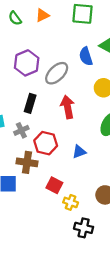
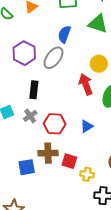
blue semicircle: (86, 56) -> (64, 34), moved, turned 48
red arrow: (68, 107) -> (86, 84), moved
brown cross: (27, 162) -> (48, 153), moved

